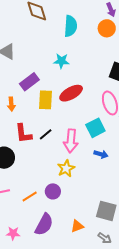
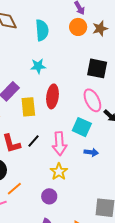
red ellipse: (71, 93) -> (53, 96), turned -45
cyan square: (95, 128) -> (82, 127), turned -30
orange line: (30, 197) -> (14, 189), moved

